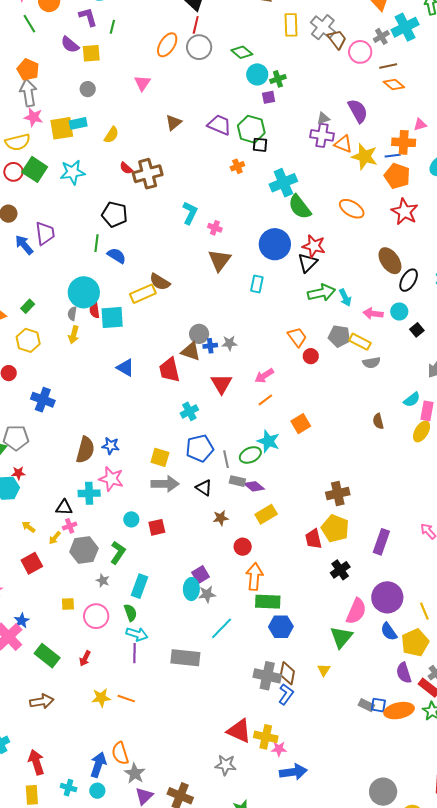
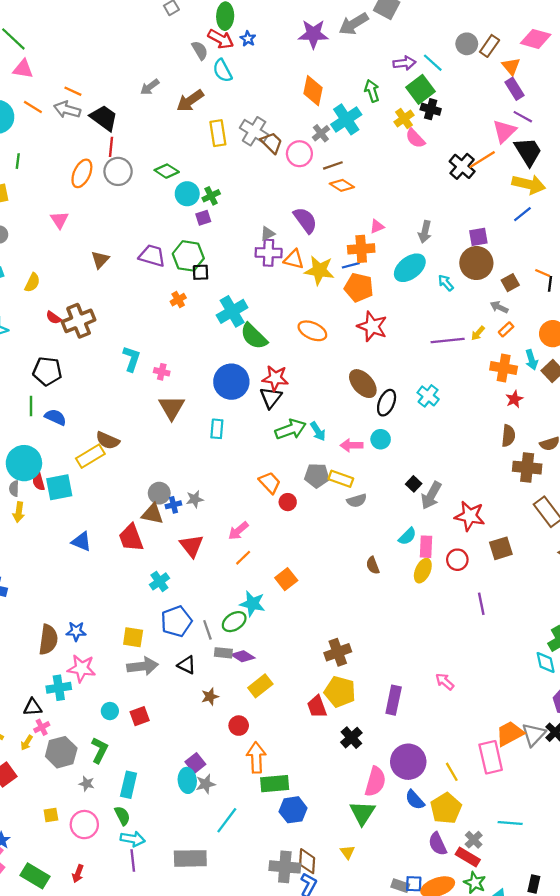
black square: (417, 330) -> (414, 484), moved

